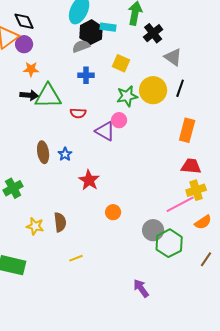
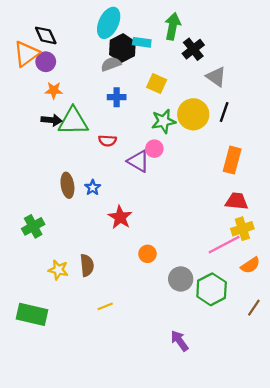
gray circle: (153, 230) -> (181, 279), moved

